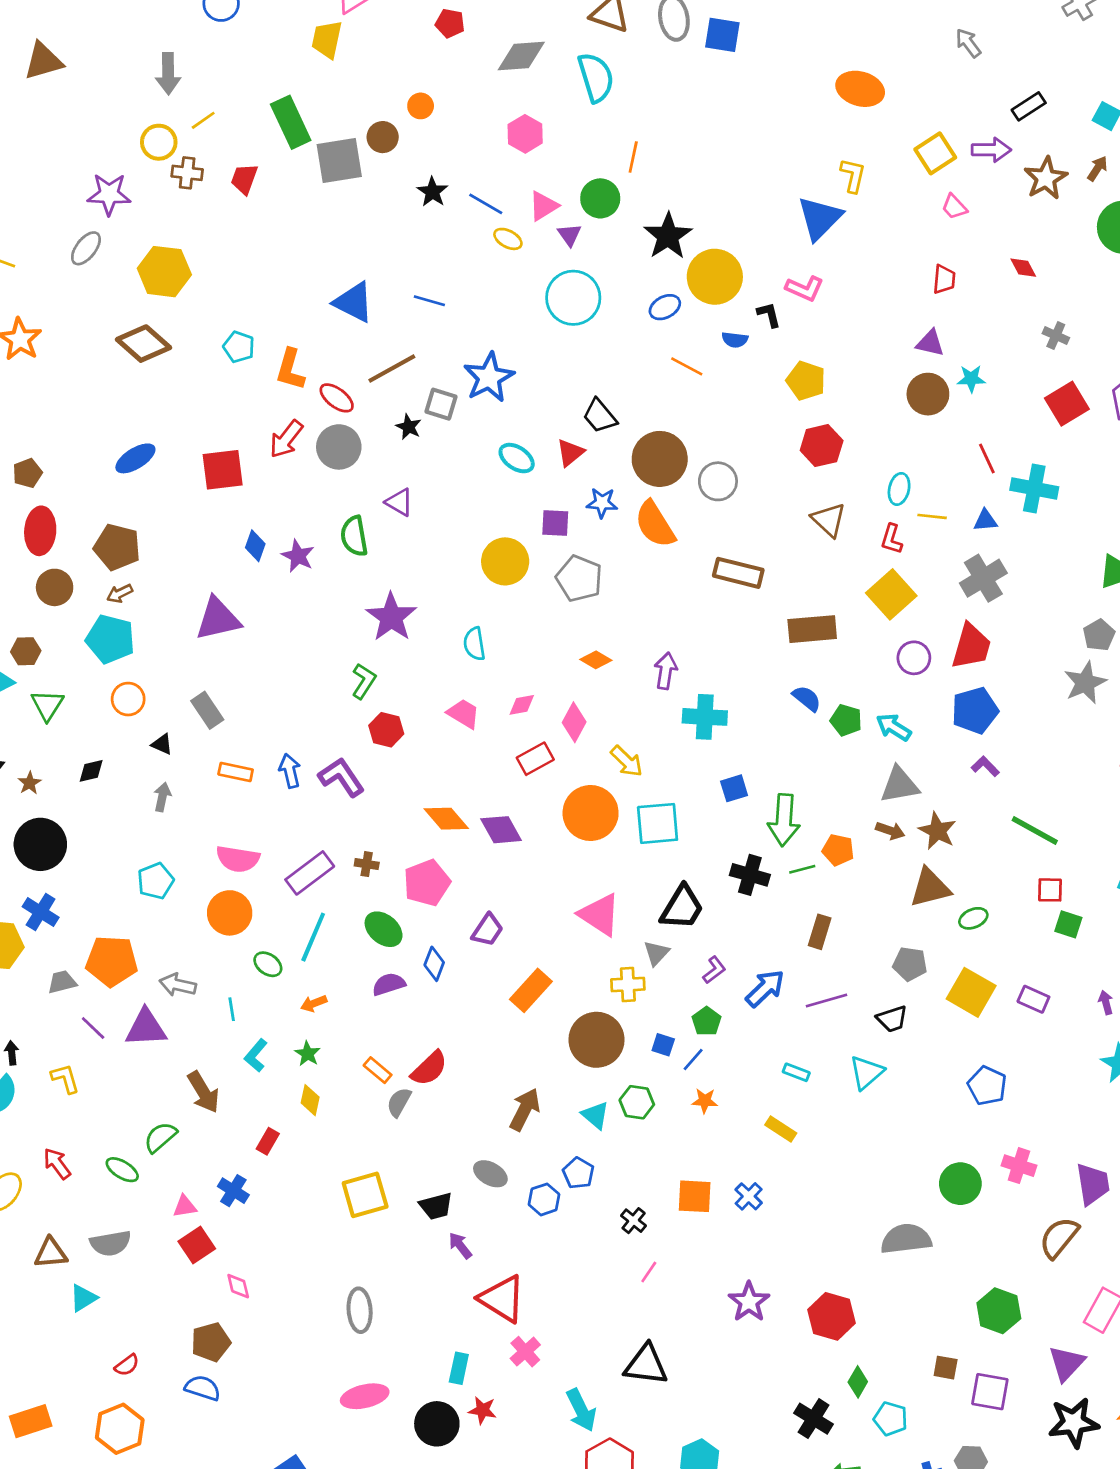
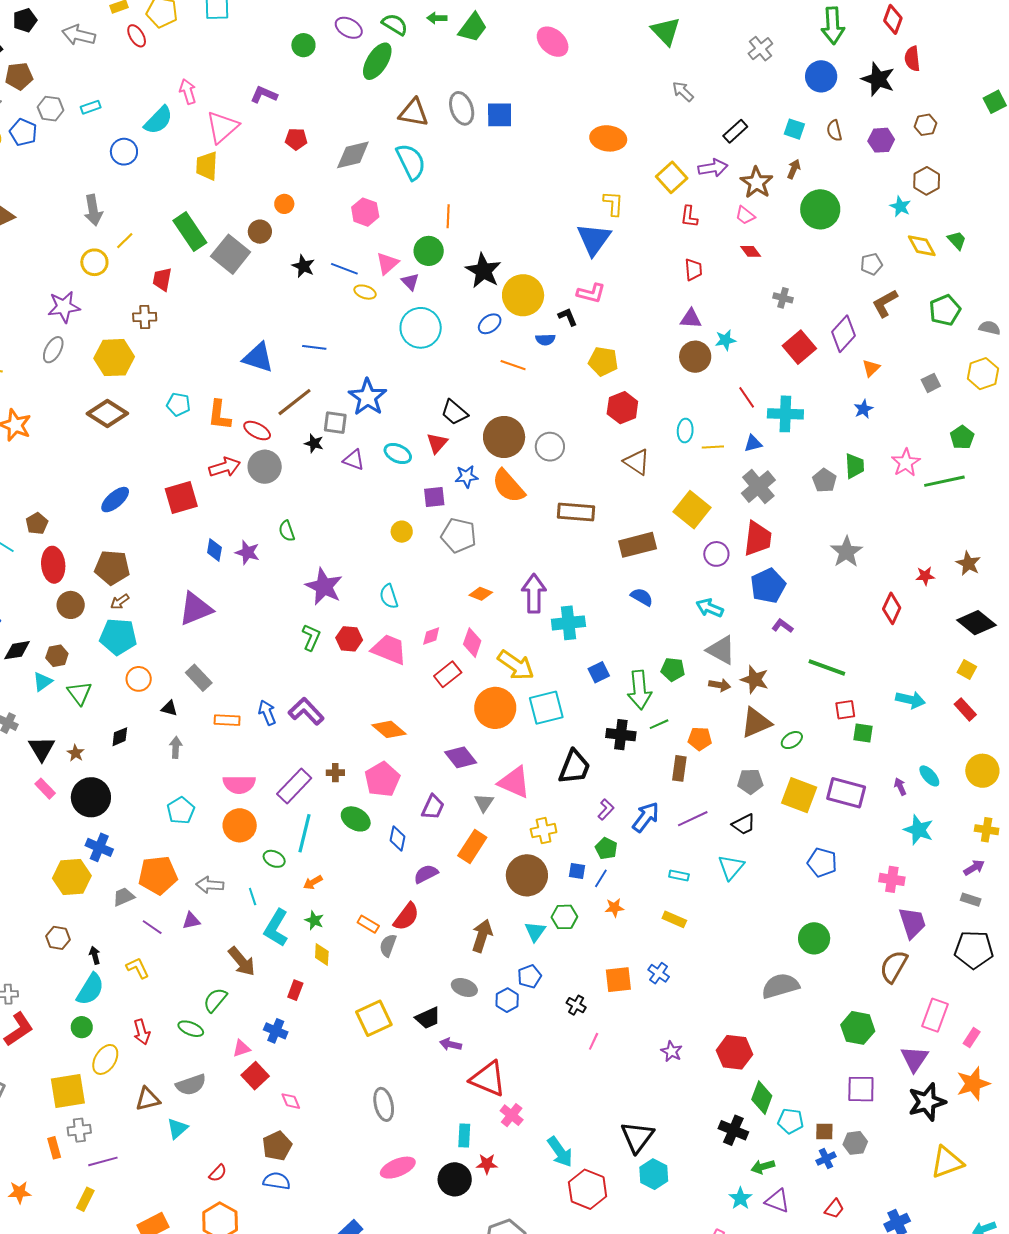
gray square: (339, 161) -> (231, 254), turned -33
brown cross: (187, 173) -> (145, 317), moved
pink trapezoid: (954, 207) -> (745, 215), moved
red arrow: (286, 439) -> (225, 467), turned -136
purple triangle: (399, 502) -> (354, 460), moved
green semicircle: (354, 536) -> (287, 531), size x0.7
red L-shape: (892, 539) -> (689, 217), moved
yellow circle: (505, 561) -> (402, 532), size x0.6
gray pentagon: (1099, 635) -> (824, 480), moved
purple arrow: (666, 671) -> (534, 593), size x1.4
pink trapezoid: (463, 714) -> (389, 649), size x1.4
green pentagon: (846, 720) -> (673, 669), moved
red hexagon: (386, 730) -> (349, 639), moved
yellow arrow: (627, 761) -> (516, 665), size x1.4
gray triangle: (900, 785) -> (721, 650), turned 48
purple diamond: (501, 830) -> (461, 757), moved
orange pentagon: (838, 850) -> (700, 739), moved
gray triangle: (656, 953) -> (484, 803), moved
purple semicircle: (389, 984) -> (426, 874), moved
purple rectangle: (1033, 999) -> (846, 793), size x1.6
purple triangle: (146, 1028) -> (191, 921), size x0.6
cyan L-shape: (256, 1055) -> (276, 928), size x1.5
cyan triangle: (595, 1115) -> (535, 931), turned 35
red arrow: (57, 1164) -> (142, 1032), turned -150
pink cross: (1019, 1166) -> (892, 879), moved
blue pentagon: (578, 1173) -> (530, 976), turned 30
purple arrow: (460, 1245) -> (451, 1044), turned -30
purple star: (749, 1302) -> (671, 1051), size x0.7
black triangle: (646, 1365) -> (637, 1137), moved, turned -51
brown square: (946, 1368) -> (824, 1132), moved
green diamond: (858, 1382) -> (762, 1098), size x1.4

